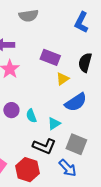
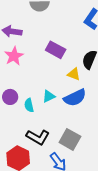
yellow triangle: (63, 79) -> (74, 74), moved, turned 48
cyan triangle: (54, 124) -> (49, 96), moved

